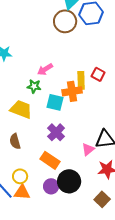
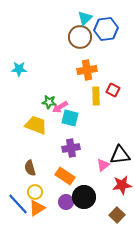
pink arrow: (45, 69) -> (60, 107), moved
orange cross: (72, 91) -> (87, 70), moved
purple cross: (56, 132) -> (71, 148), turned 36
brown semicircle: (15, 141) -> (30, 168), moved
orange triangle: (22, 192) -> (37, 208), turned -36

